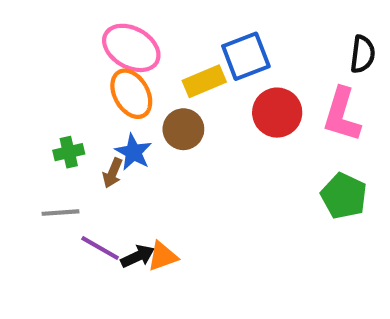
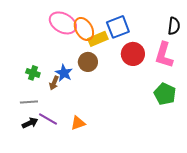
orange ellipse: (131, 94) -> (84, 29), moved
green cross: (69, 152) -> (33, 73), turned 32
black arrow: (138, 256) -> (30, 123), moved

